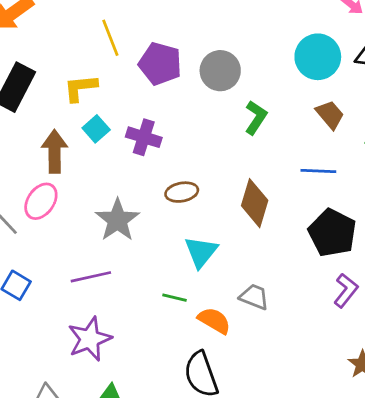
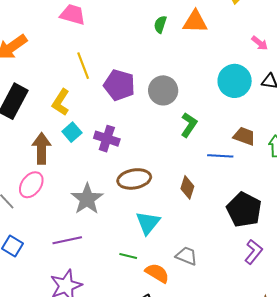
yellow L-shape: (80, 88) -> (61, 102), turned -52
brown trapezoid: (330, 115) -> (244, 136), moved, turned -30
blue line: (318, 171) -> (220, 156), moved
brown ellipse: (182, 192) -> (134, 179), size x1.4
brown diamond: (255, 203) -> (187, 187), size x0.7

